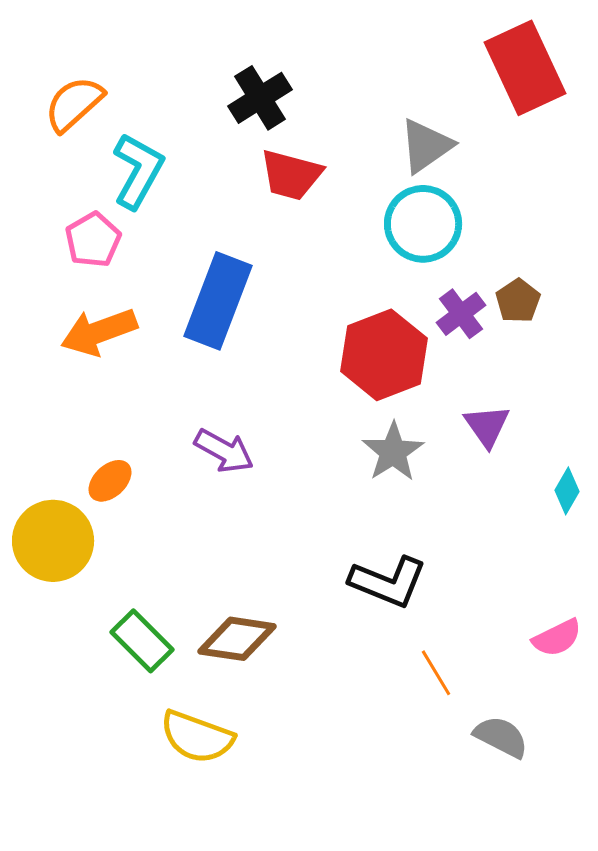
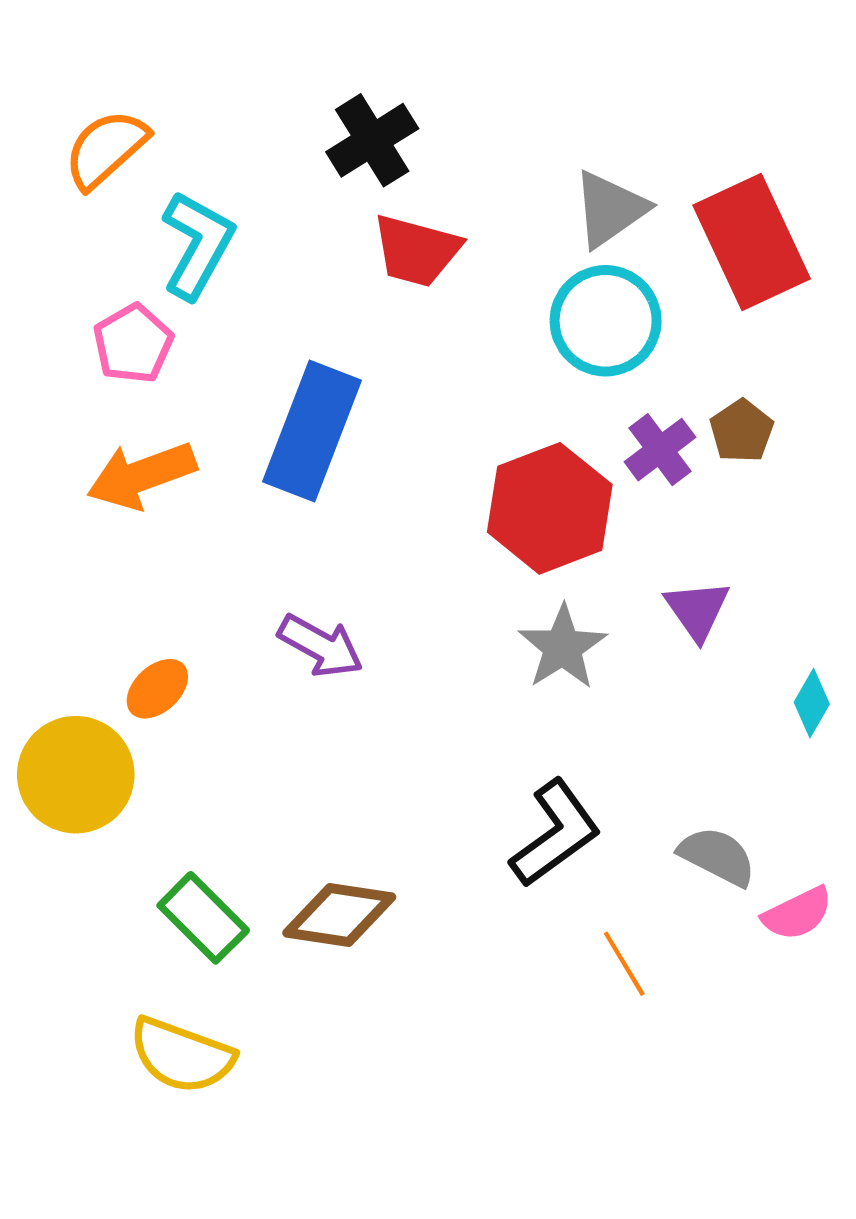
red rectangle: (525, 68) -> (752, 242), moved
black L-shape: (388, 582) -> (555, 833), turned -58
yellow semicircle: (197, 737) -> (182, 1055), moved
gray semicircle: (501, 737) -> (717, 856), moved

